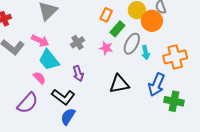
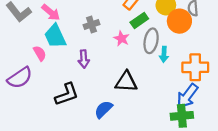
gray ellipse: (132, 44) -> (151, 41), turned -30
blue arrow: (156, 85) -> (187, 96), moved
black L-shape: (63, 97) -> (67, 94), moved, turned -70
green cross: (174, 101) -> (182, 116), turned -30
blue semicircle: (68, 117) -> (103, 109), moved

